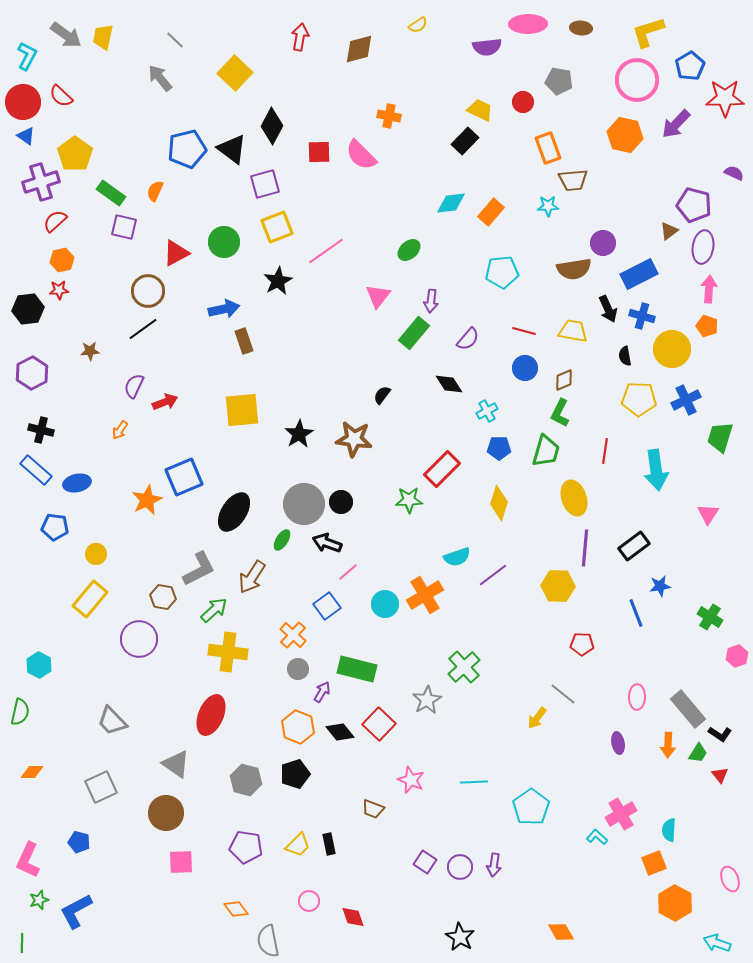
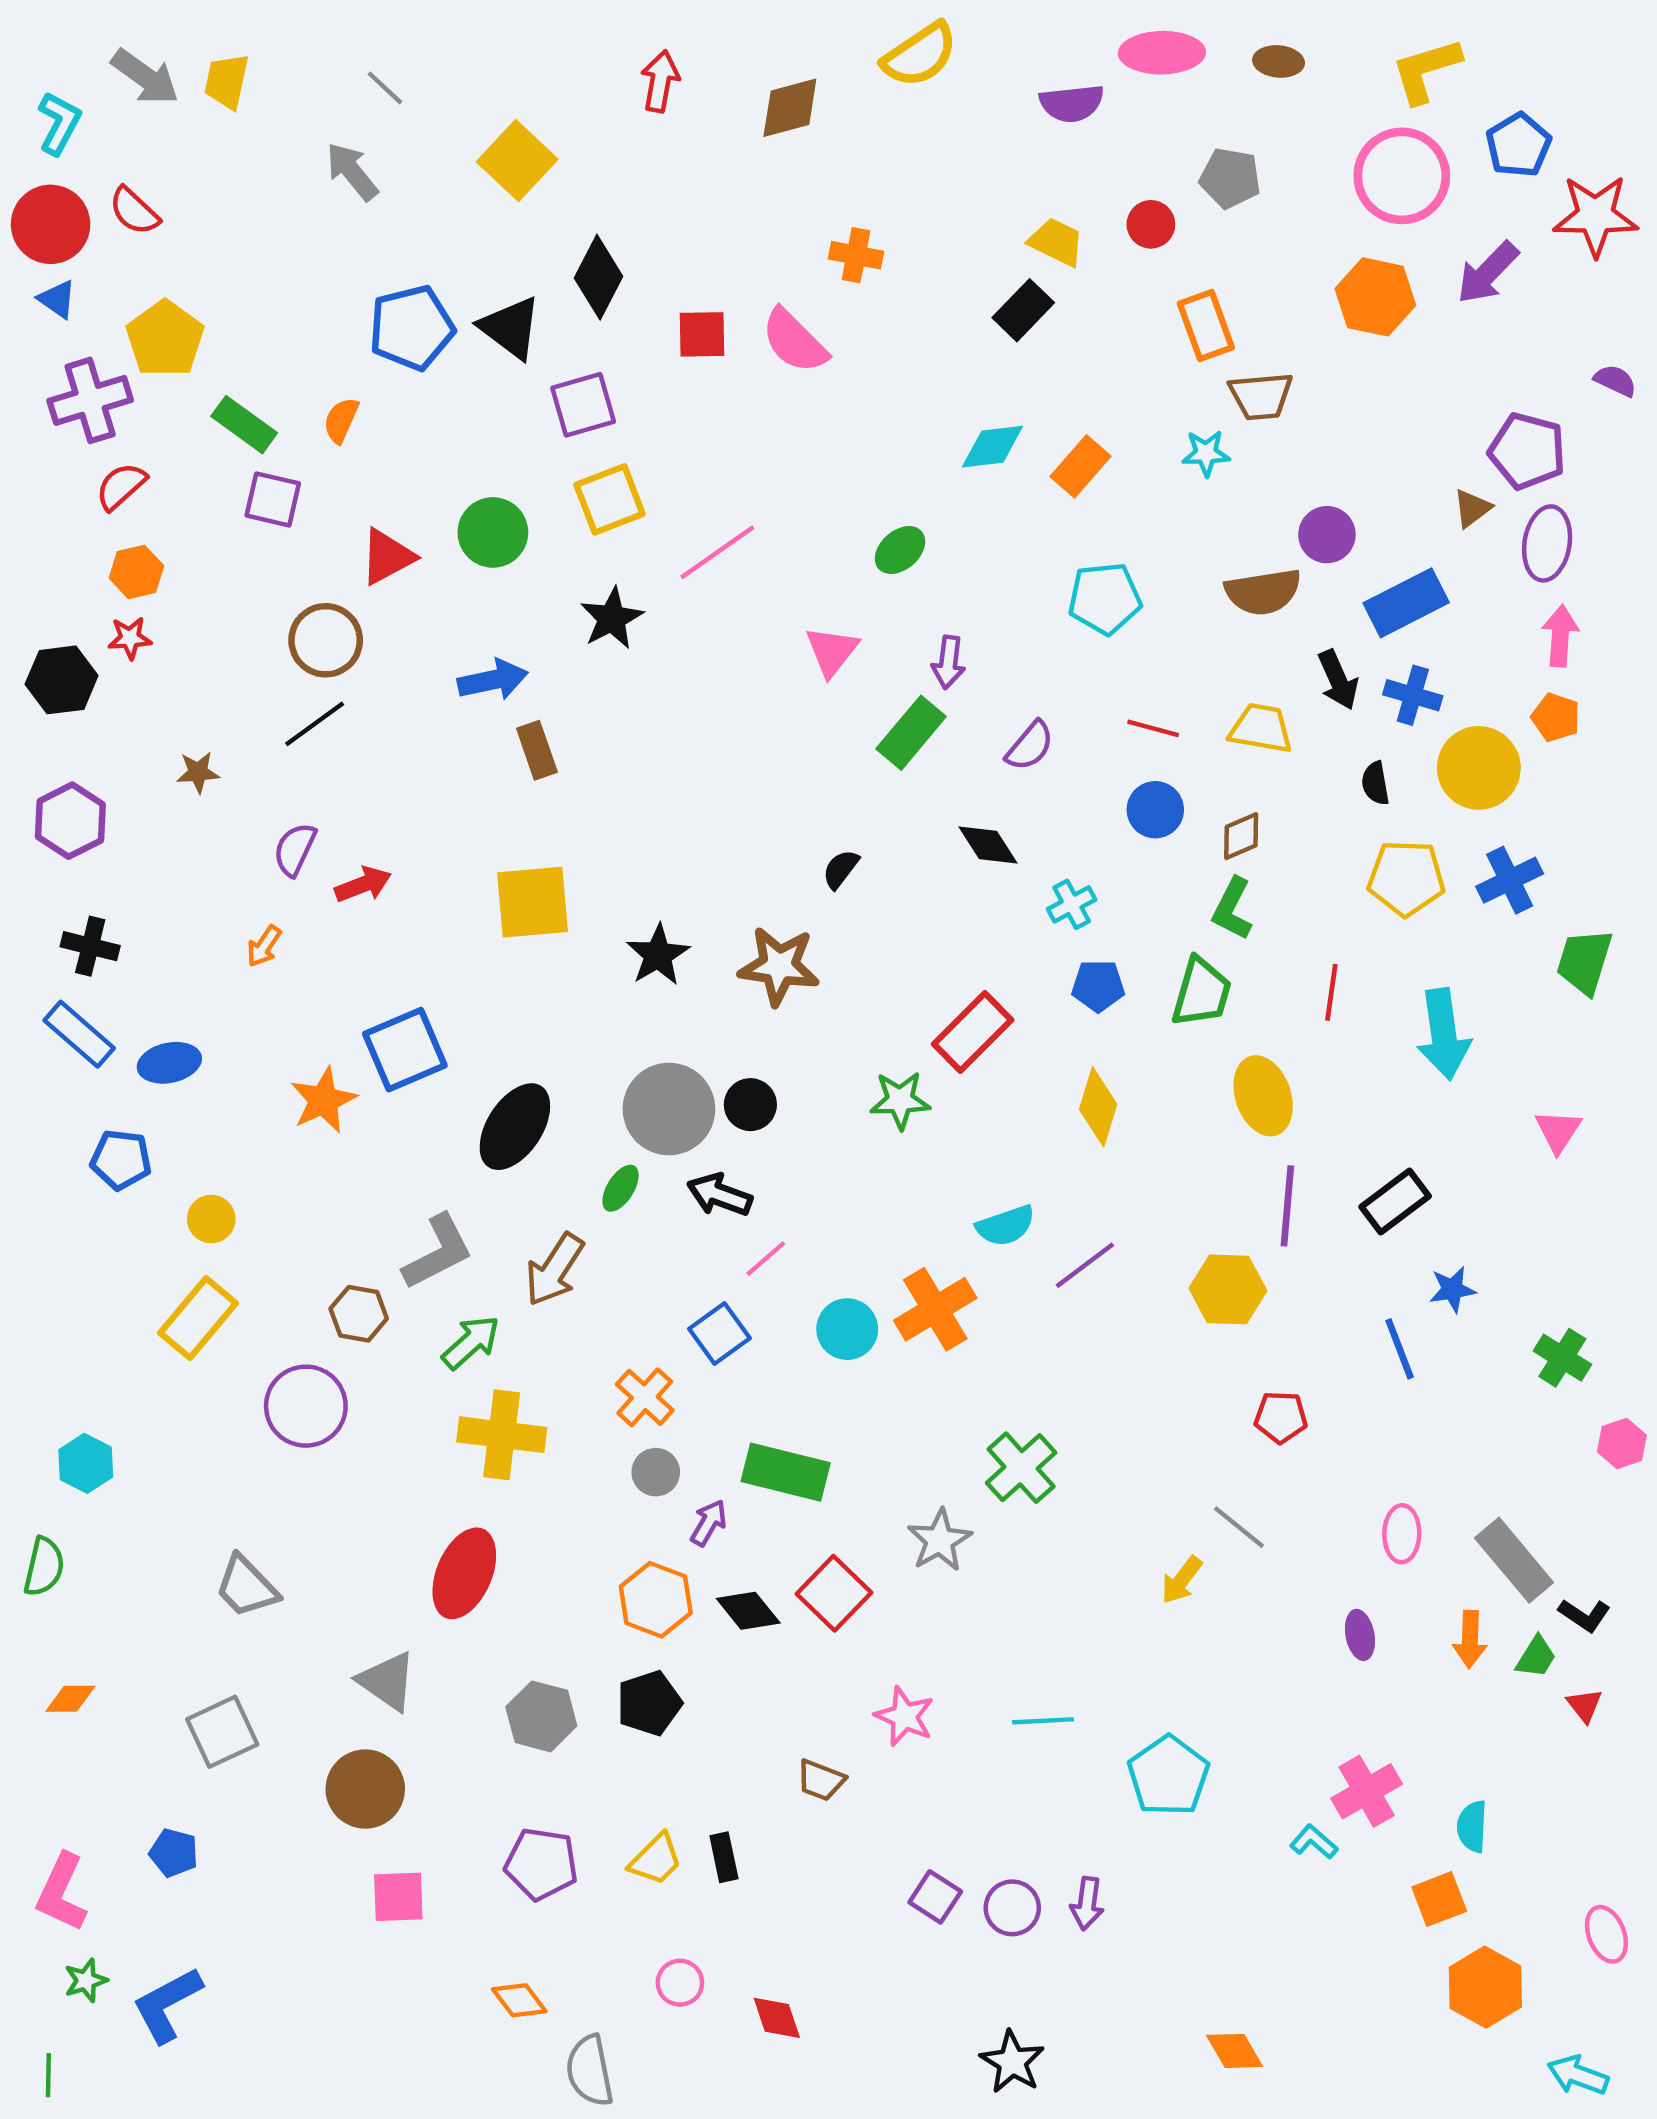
yellow semicircle: (418, 25) -> (920, 55), size x1.8

